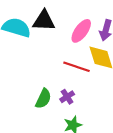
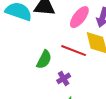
green semicircle: (43, 99) -> (44, 60), moved

